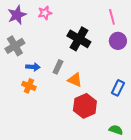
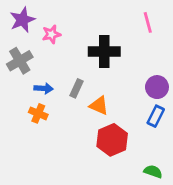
pink star: (45, 13) -> (51, 34), moved
black cross: (79, 39) -> (104, 51), turned -30
purple circle: (118, 41) -> (157, 87), moved

